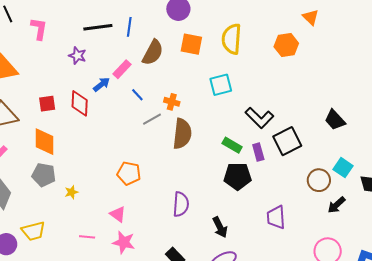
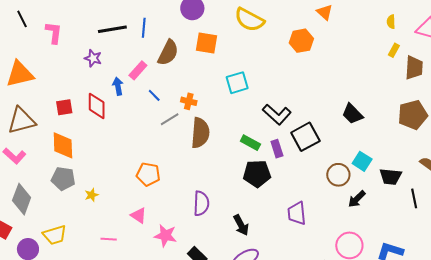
yellow semicircle: (232, 39) -> (249, 20), moved, turned -64
blue arrow: (102, 84) -> (118, 86), turned -60
pink star: (124, 242) -> (165, 236), moved

